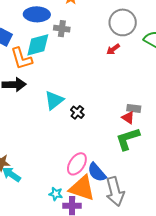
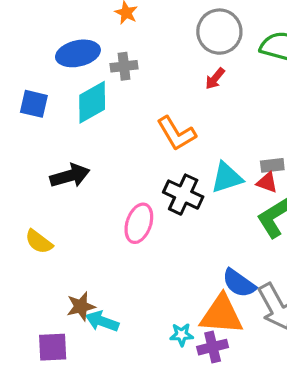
orange L-shape: (21, 58) -> (176, 133), moved
cyan triangle: (54, 100) -> (227, 178), moved, turned 35
black cross: (77, 112) -> (183, 195), size x1.6
pink ellipse: (77, 164) -> (139, 223), moved

